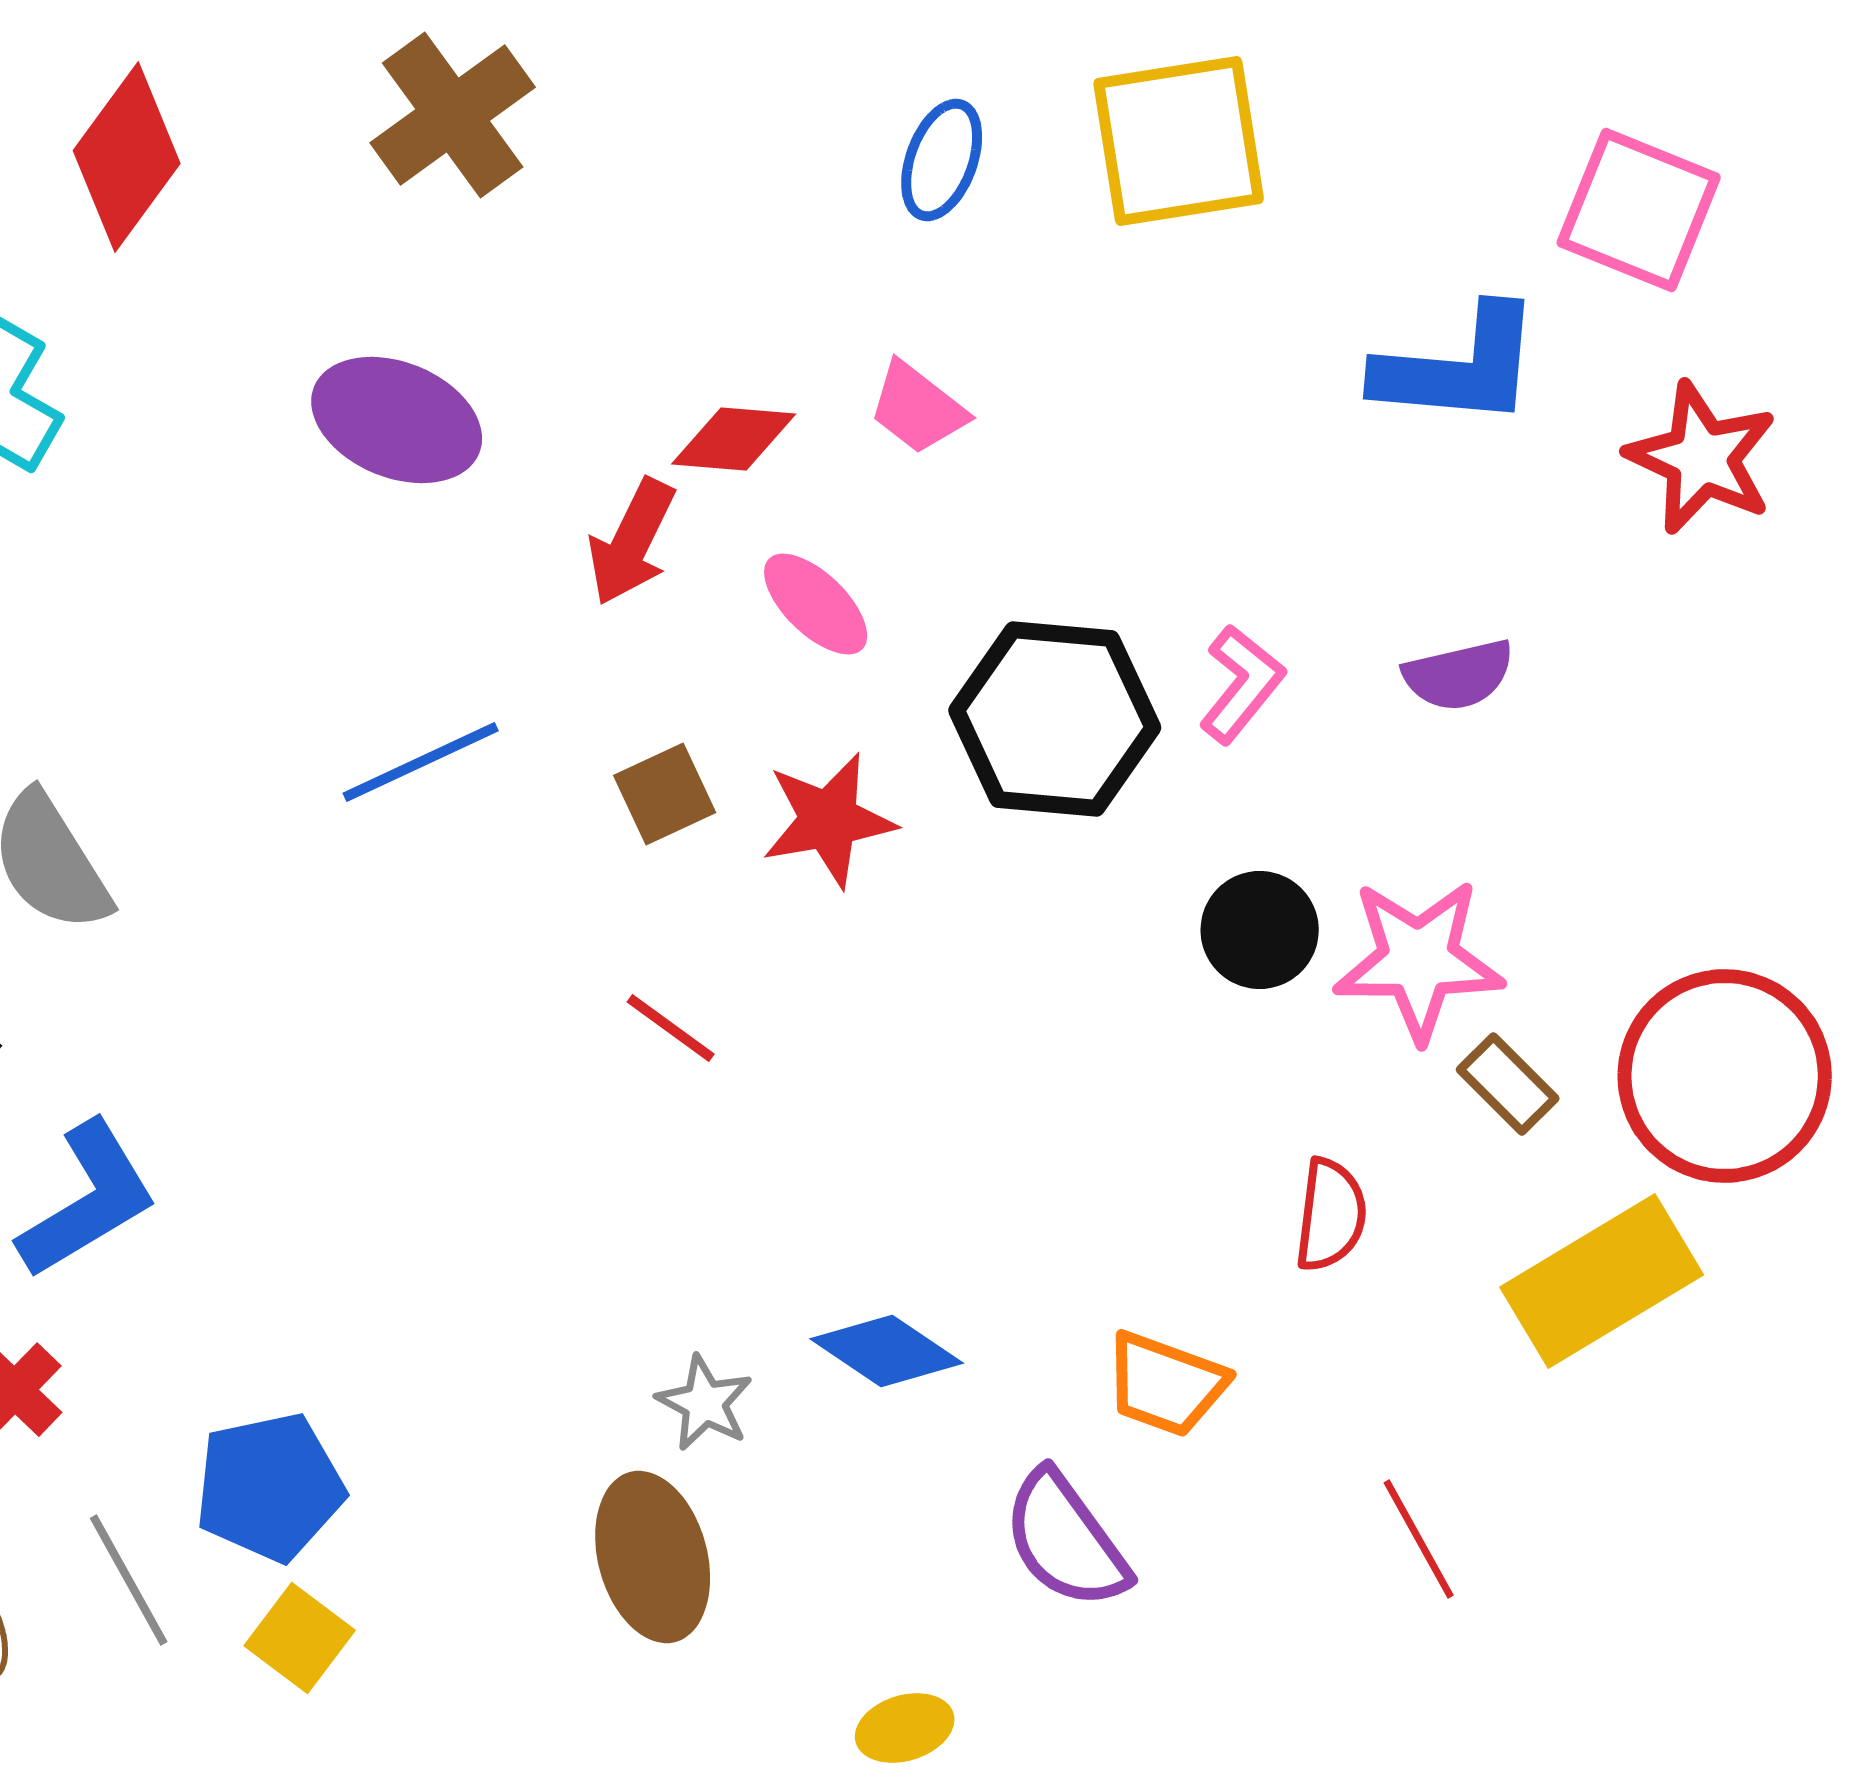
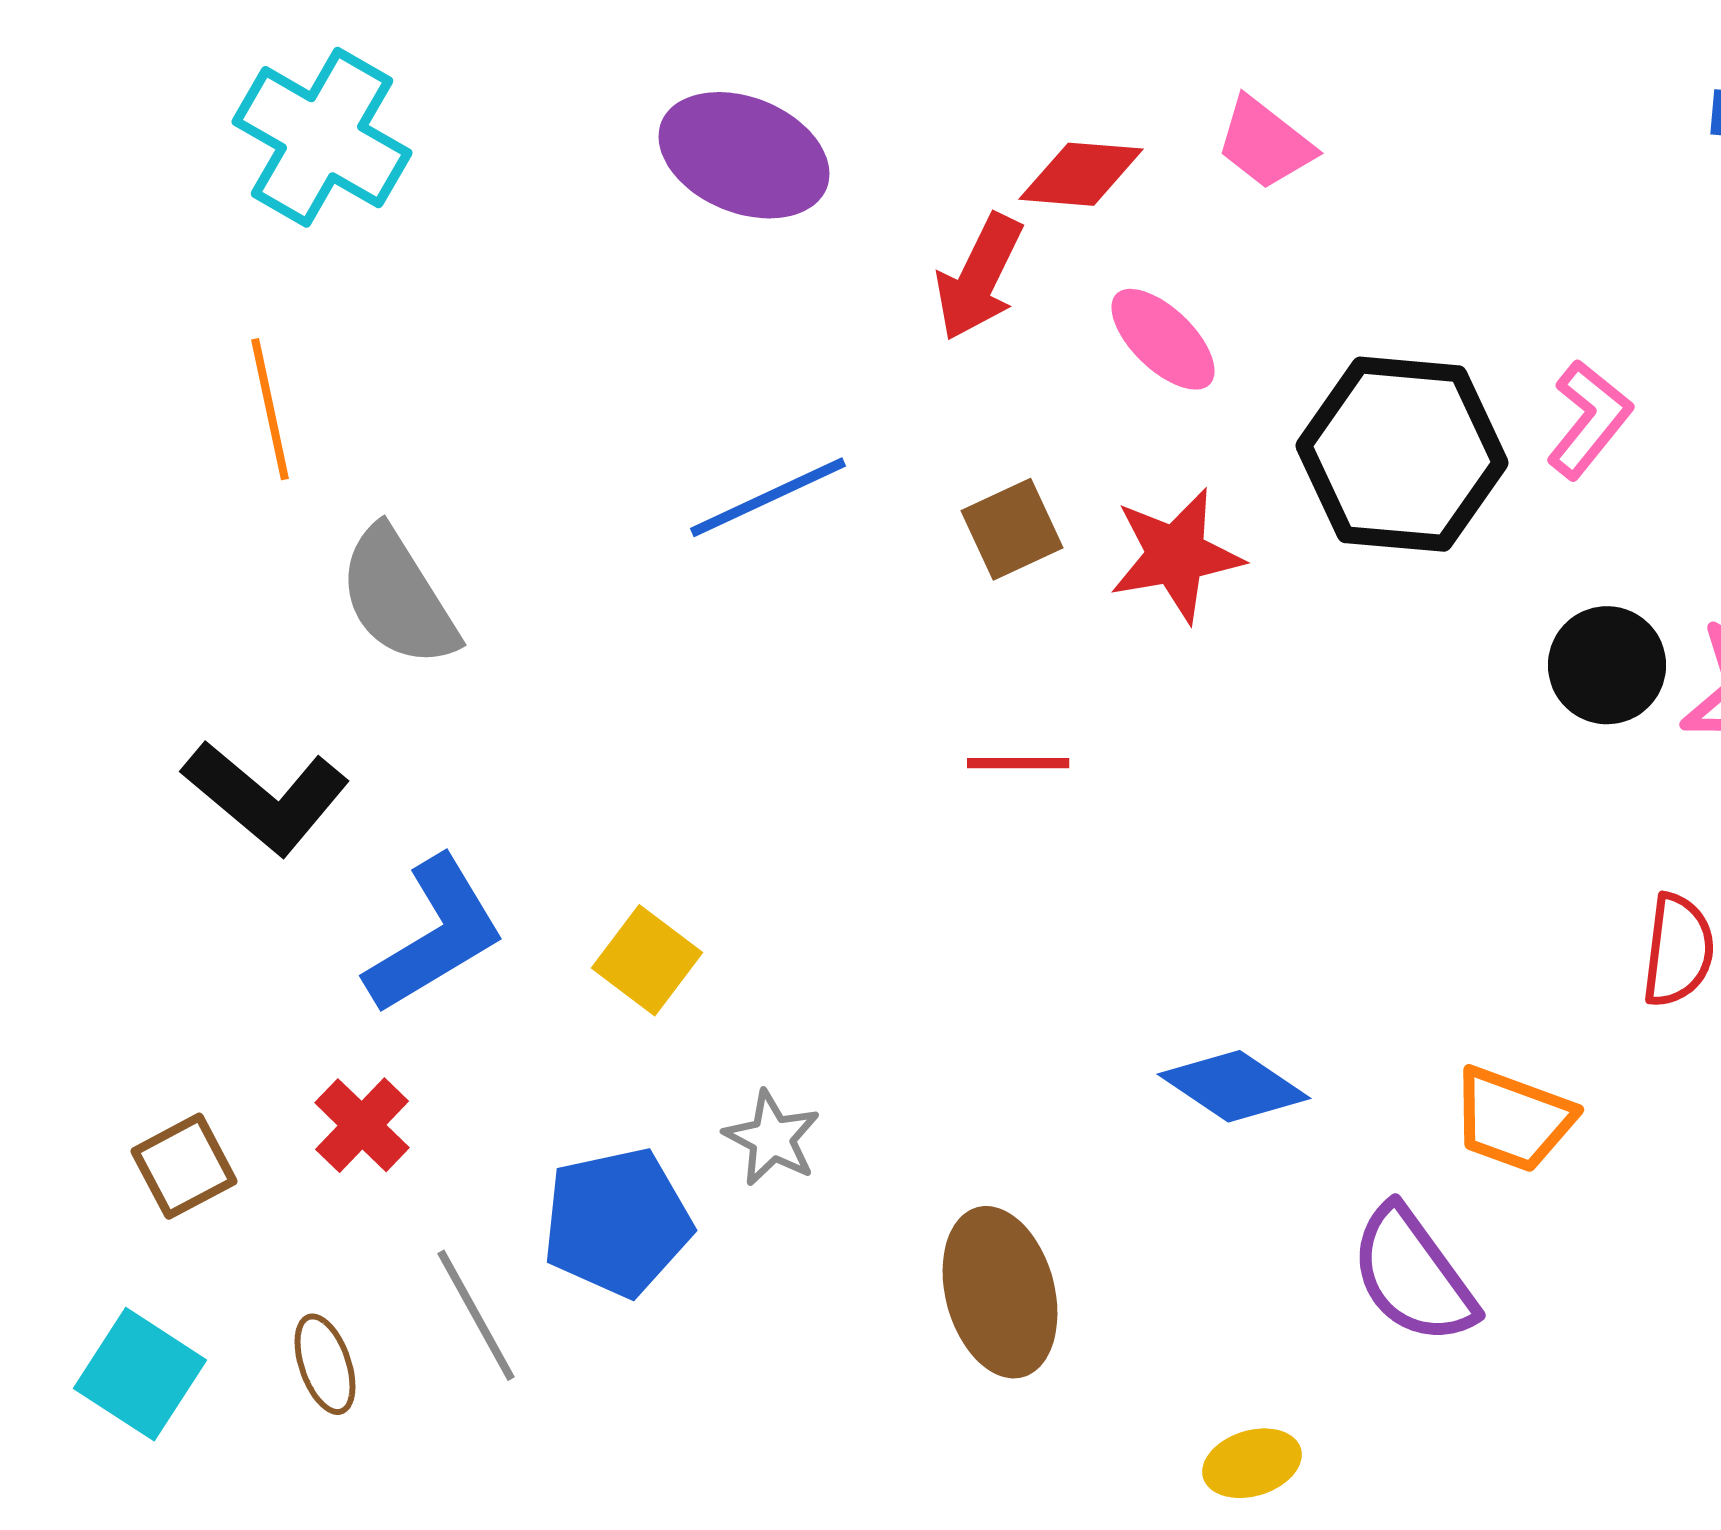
red line: (671, 1028) -> (1018, 763), turned -36
gray star: (705, 1403) -> (772, 1138), moved
yellow square: (300, 1638) -> (647, 960), moved

